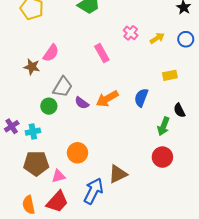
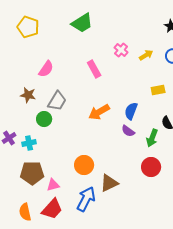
brown star: (32, 67) -> (28, 95), moved
purple semicircle: (82, 103) -> (128, 131), moved
orange circle: (77, 153) -> (84, 165), moved

